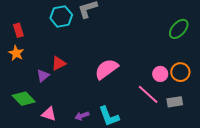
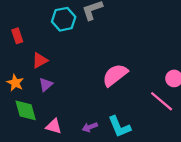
orange star: (16, 53) -> (15, 83), moved
red triangle: (59, 63) -> (40, 60), moved
green diamond: (24, 99) -> (26, 110), turned 30

